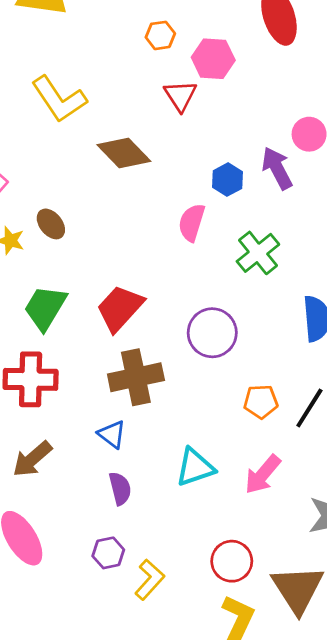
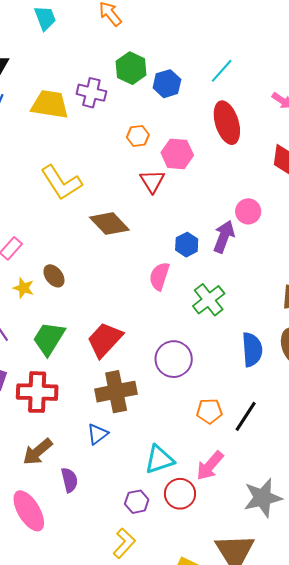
purple arrow: (277, 168) -> (224, 237), turned 48
blue triangle: (112, 434) -> (98, 434), turned 45
purple semicircle: (120, 488) -> (69, 480), moved
purple hexagon: (108, 553) -> (137, 502), moved
red circle: (232, 561) -> (180, 494), moved

